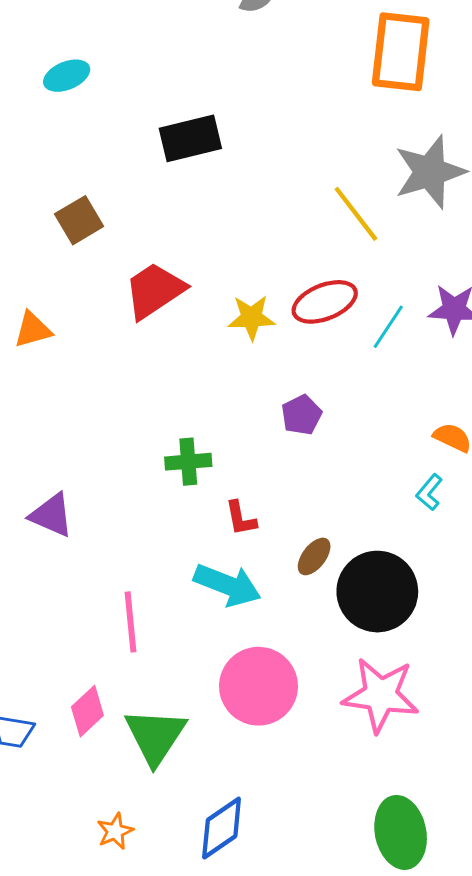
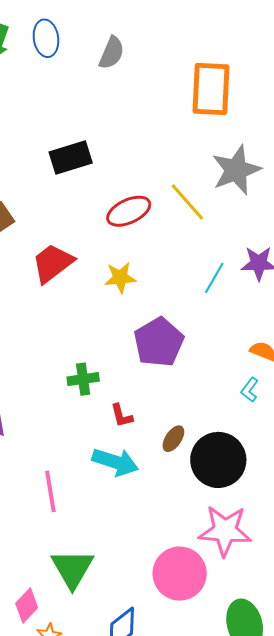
red ellipse: (325, 302) -> (129, 211), moved
purple pentagon: (302, 415) -> (159, 342), size x1.8
pink circle: (258, 686) -> (180, 574), moved
pink diamond: (87, 711) -> (27, 605), moved

